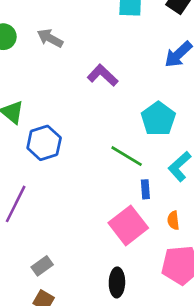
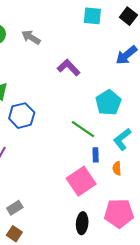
orange semicircle: (173, 220) -> (117, 168), moved
black ellipse: (117, 282) -> (82, 223), moved

